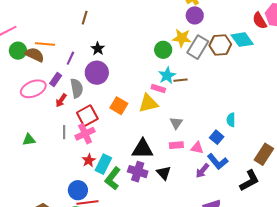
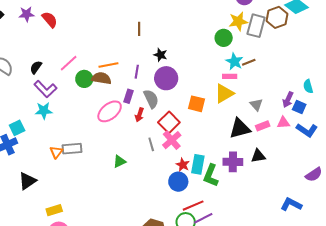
black triangle: (143, 149) -> (240, 128), moved
purple arrow: (202, 171) -> (288, 100), moved
black triangle: (164, 173) -> (258, 156), turned -42
blue circle: (78, 190) -> (178, 182), moved

